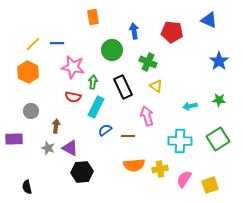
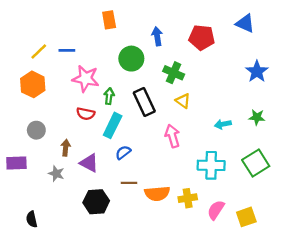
brown line: (128, 136) -> (129, 183), moved
purple triangle: (70, 148) -> (89, 163), moved

